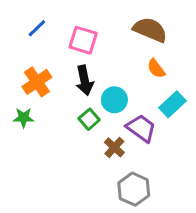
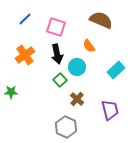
orange semicircle: (156, 69) -> (89, 46), moved
green star: (24, 118) -> (11, 92), moved
purple trapezoid: (141, 128) -> (110, 110), moved, turned 40
gray hexagon: (134, 189) -> (66, 127), moved

